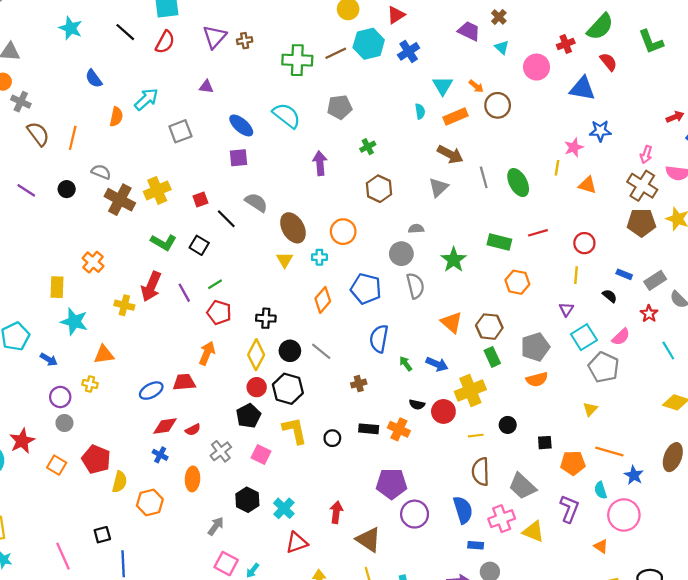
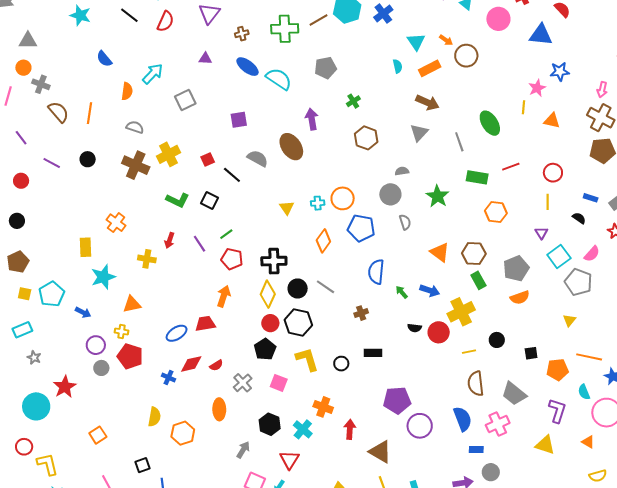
brown cross: (245, 41) -> (242, 34), moved
blue ellipse: (241, 125) -> (247, 67), moved
gray semicircle: (101, 172) -> (135, 127), moved
gray line: (484, 177) -> (459, 142), moved
brown ellipse: (293, 228) -> (291, 147), moved
orange circle: (343, 232) -> (343, 198), moved
red arrow: (151, 286) -> (169, 240), size x0.6
gray semicircle: (415, 286) -> (405, 222), size x0.7
black cross: (266, 318) -> (274, 261), size x1.4
cyan star: (74, 322) -> (103, 277), turned -30
orange cross: (399, 429) -> (323, 407), moved
blue cross: (160, 455) -> (169, 377), moved
red pentagon: (96, 459) -> (130, 356), moved
orange square: (57, 465) -> (98, 435), moved, turned 30
yellow triangle: (533, 532) -> (545, 445), moved
red triangle: (297, 543) -> (289, 460), moved, turned -35

